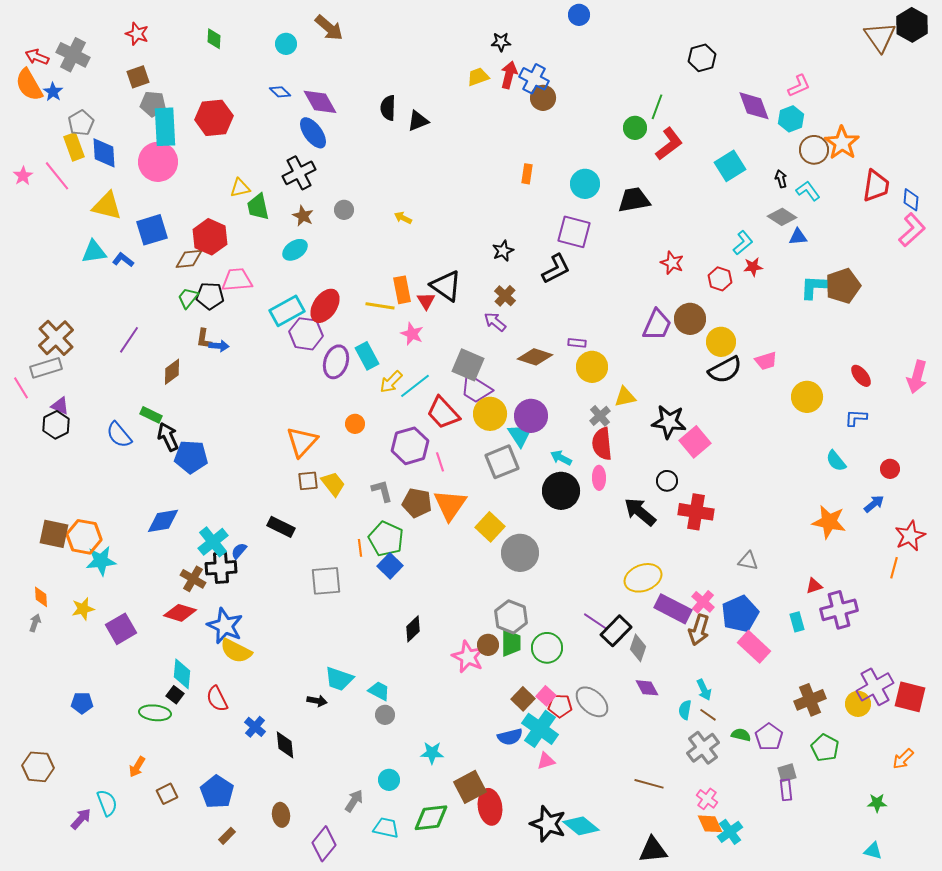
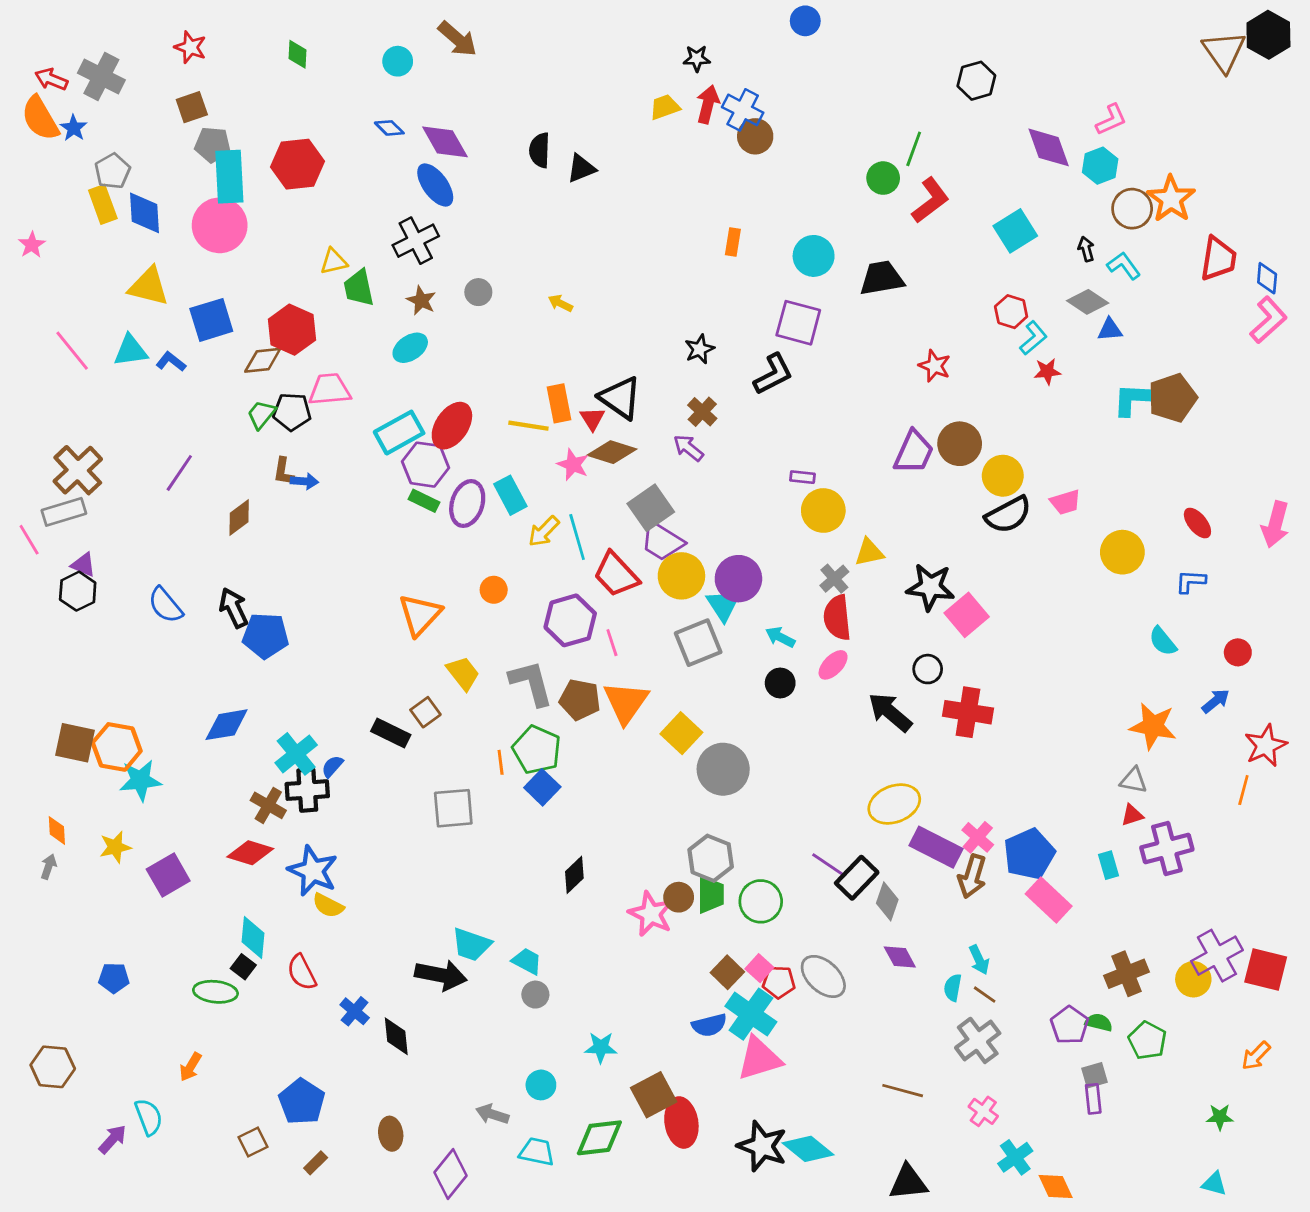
pink line: (57, 176) -> (72, 351), moved
red hexagon: (720, 279) -> (1011, 312), moved
brown diamond: (535, 357) -> (612, 452), moved
gray square: (468, 365) -> (651, 508), turned 32
cyan line: (415, 386) -> (577, 537), turned -68
green rectangle: (151, 415) -> (424, 501), moved
pink ellipse: (599, 478) -> (833, 665), turned 45
brown square: (308, 481) -> (425, 712), moved, turned -30
gray L-shape: (382, 491) -> (531, 683), size x1.5
black circle: (561, 491) -> (780, 683), size x0.6
gray triangle: (748, 561) -> (1134, 780), moved
yellow semicircle: (236, 651) -> (328, 906), size x0.7
black arrow: (317, 701) -> (441, 975), size x1.8
green semicircle: (741, 735) -> (1099, 1022), moved
pink triangle: (546, 761) -> (759, 1059), size x1.8
brown square: (167, 794) -> (253, 1142), moved
gray arrow: (354, 801) -> (492, 1114), turned -105
orange diamond: (710, 824) -> (1056, 1187), moved

